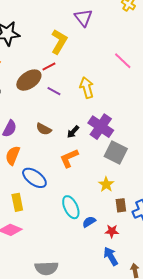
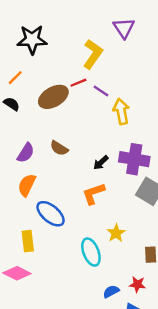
purple line: (54, 91) -> (101, 91), moved
purple cross: (101, 127) -> (134, 159), turned -30
brown semicircle: (44, 129) -> (59, 148), moved
yellow star: (106, 184) -> (116, 233), moved
blue semicircle: (89, 222) -> (111, 291), moved

